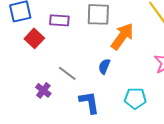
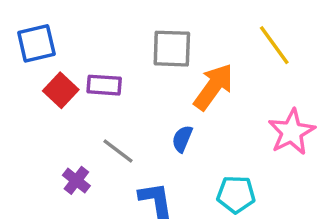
purple rectangle: (59, 20) -> (104, 85), moved

